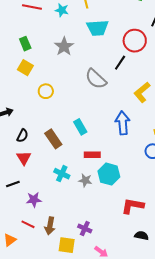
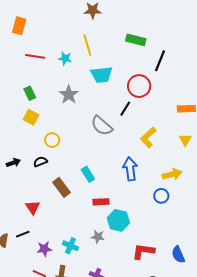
black semicircle: (22, 136) -> (40, 162), moved, turned -136
cyan cross: (62, 174) -> (70, 246), moved
gray star: (85, 180) -> (98, 237), moved

